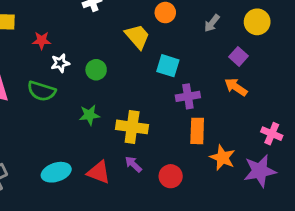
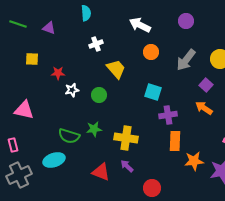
gray arrow: (212, 23) -> (186, 60), size x1.6
yellow trapezoid: (137, 36) -> (116, 69), moved
green semicircle: (42, 91) -> (69, 136), moved
orange star: (223, 158) -> (194, 161), turned -30
cyan ellipse: (56, 172) -> (54, 160), moved
red circle: (171, 176) -> (152, 188), moved

